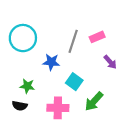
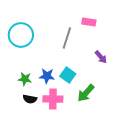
pink rectangle: (97, 37) -> (89, 22), moved, turned 32
blue star: (51, 62) -> (47, 76), moved
black semicircle: (20, 106) -> (30, 99), moved

